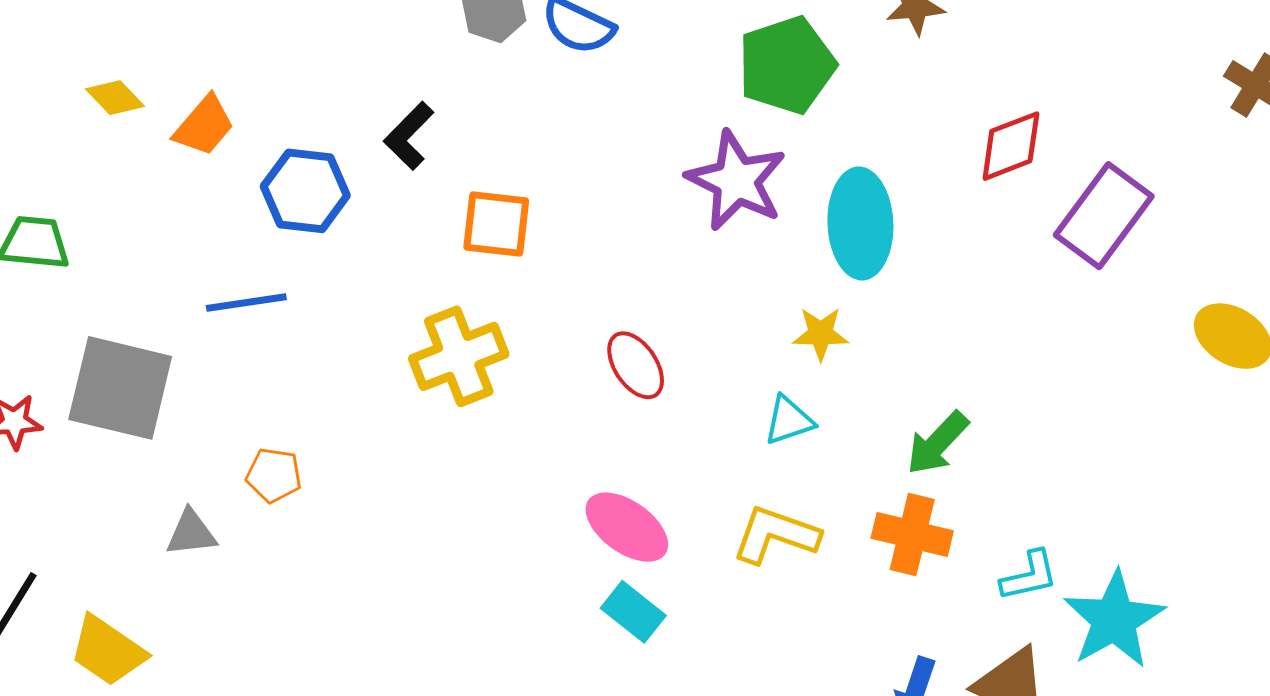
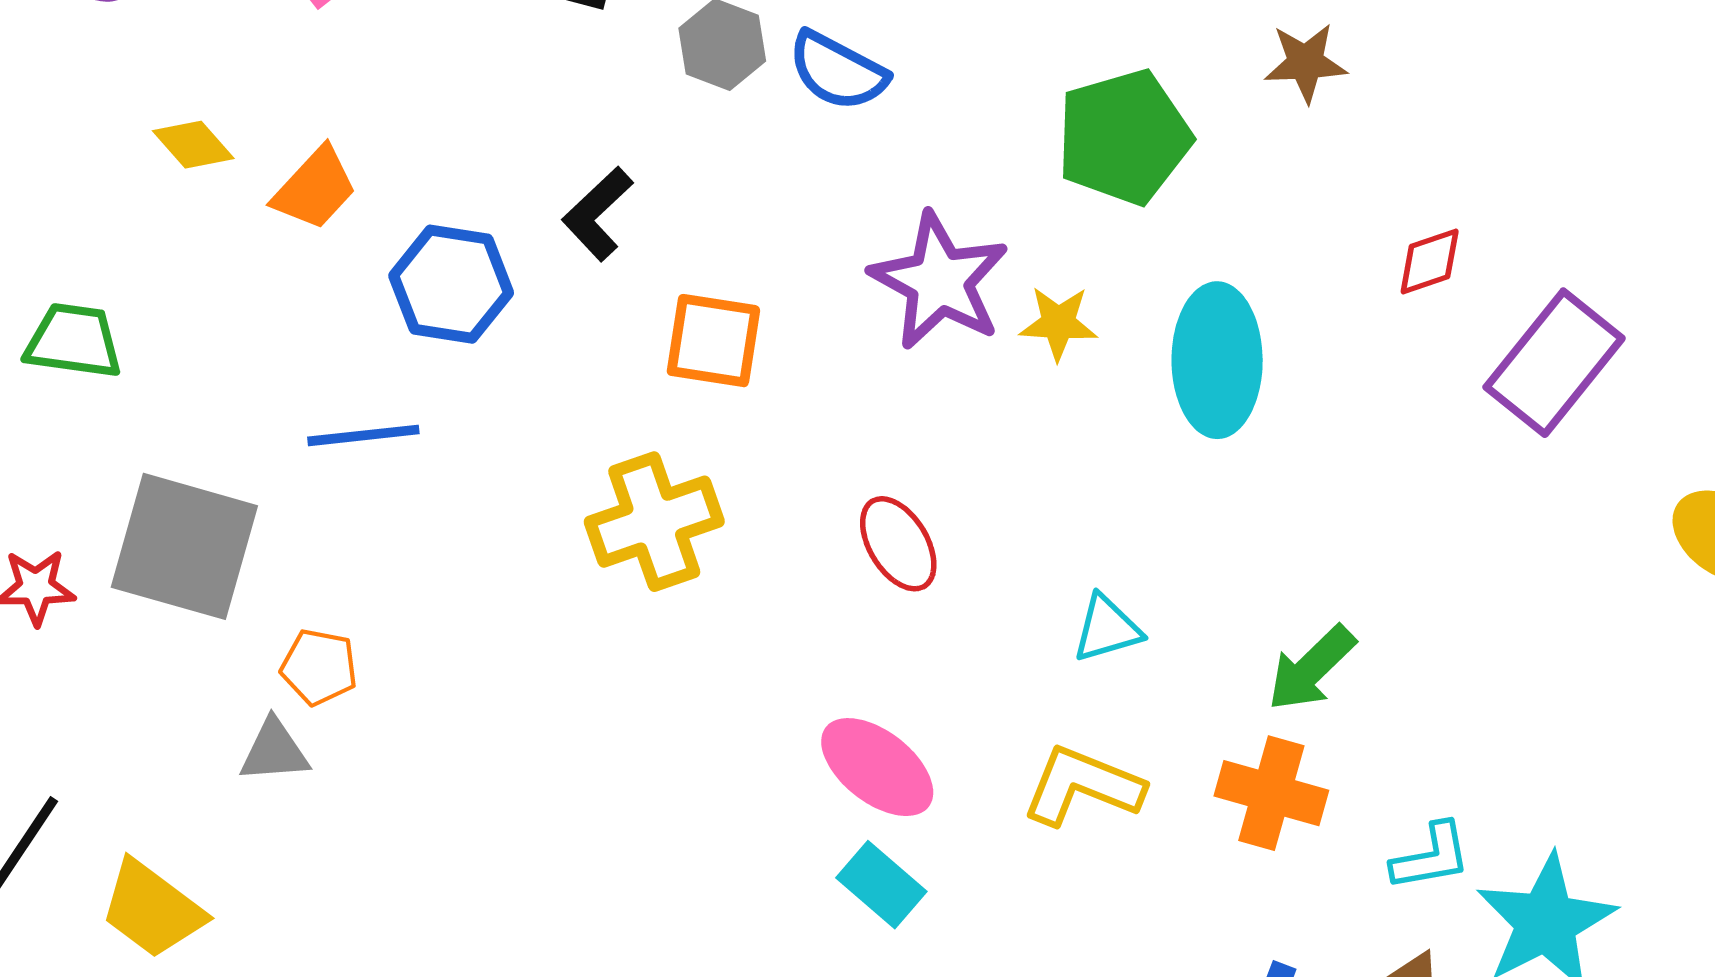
red diamond: (1011, 146) -> (1430, 261), size x0.7
purple star: (736, 181) -> (939, 281), moved
yellow star: (821, 334) -> (1058, 323), moved
orange pentagon: (274, 475) -> (319, 667), moved

